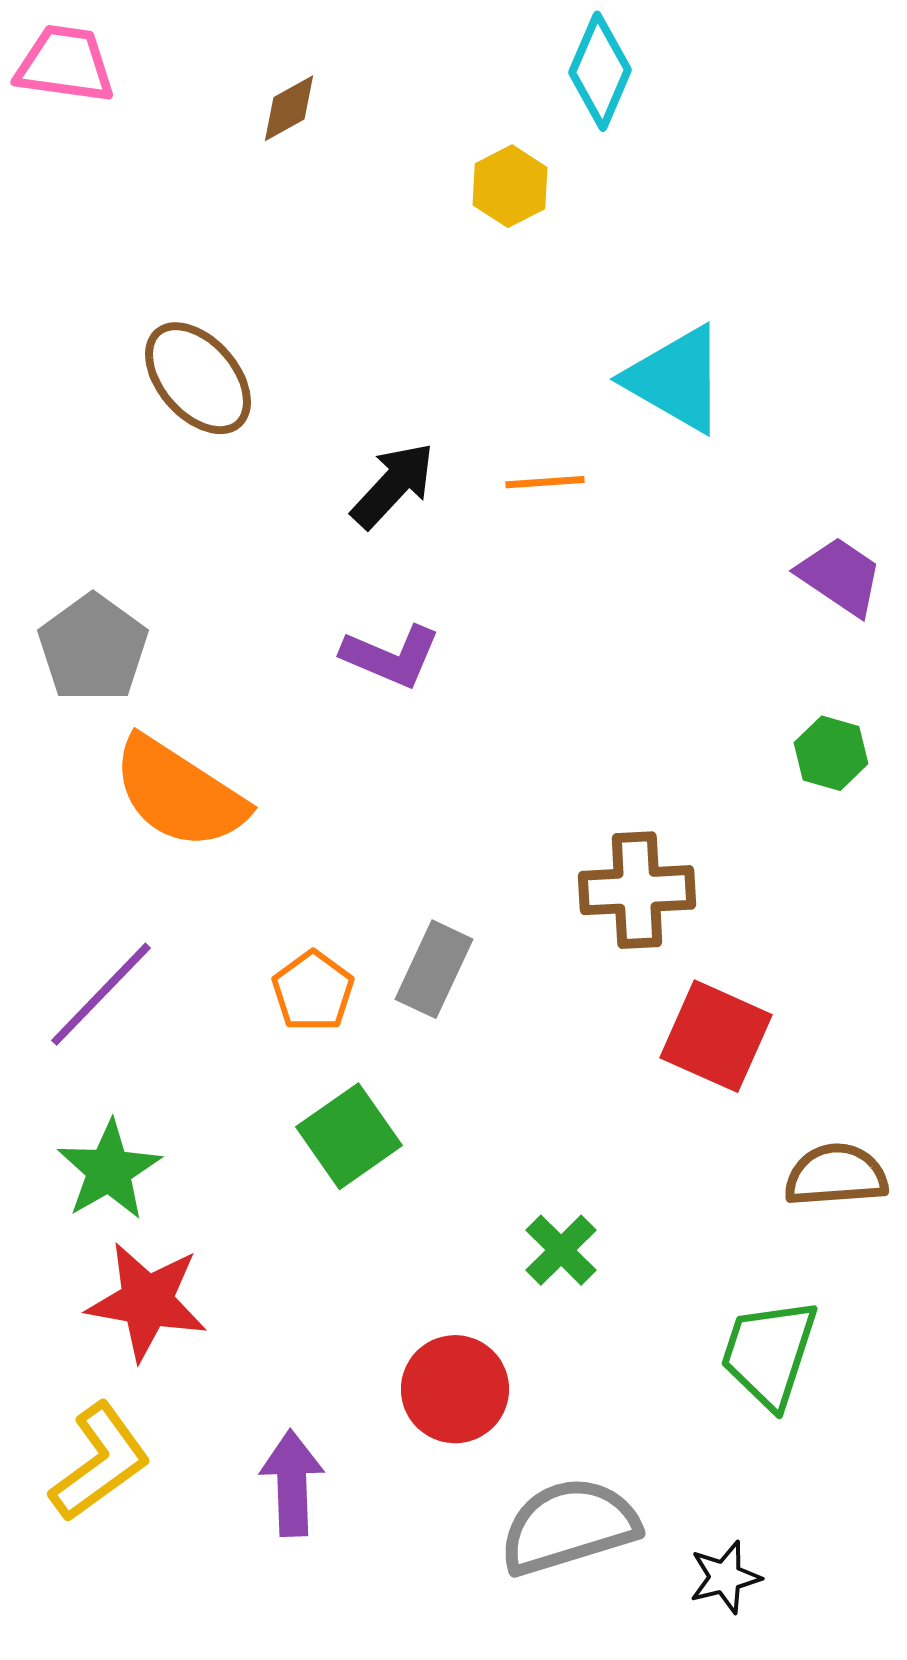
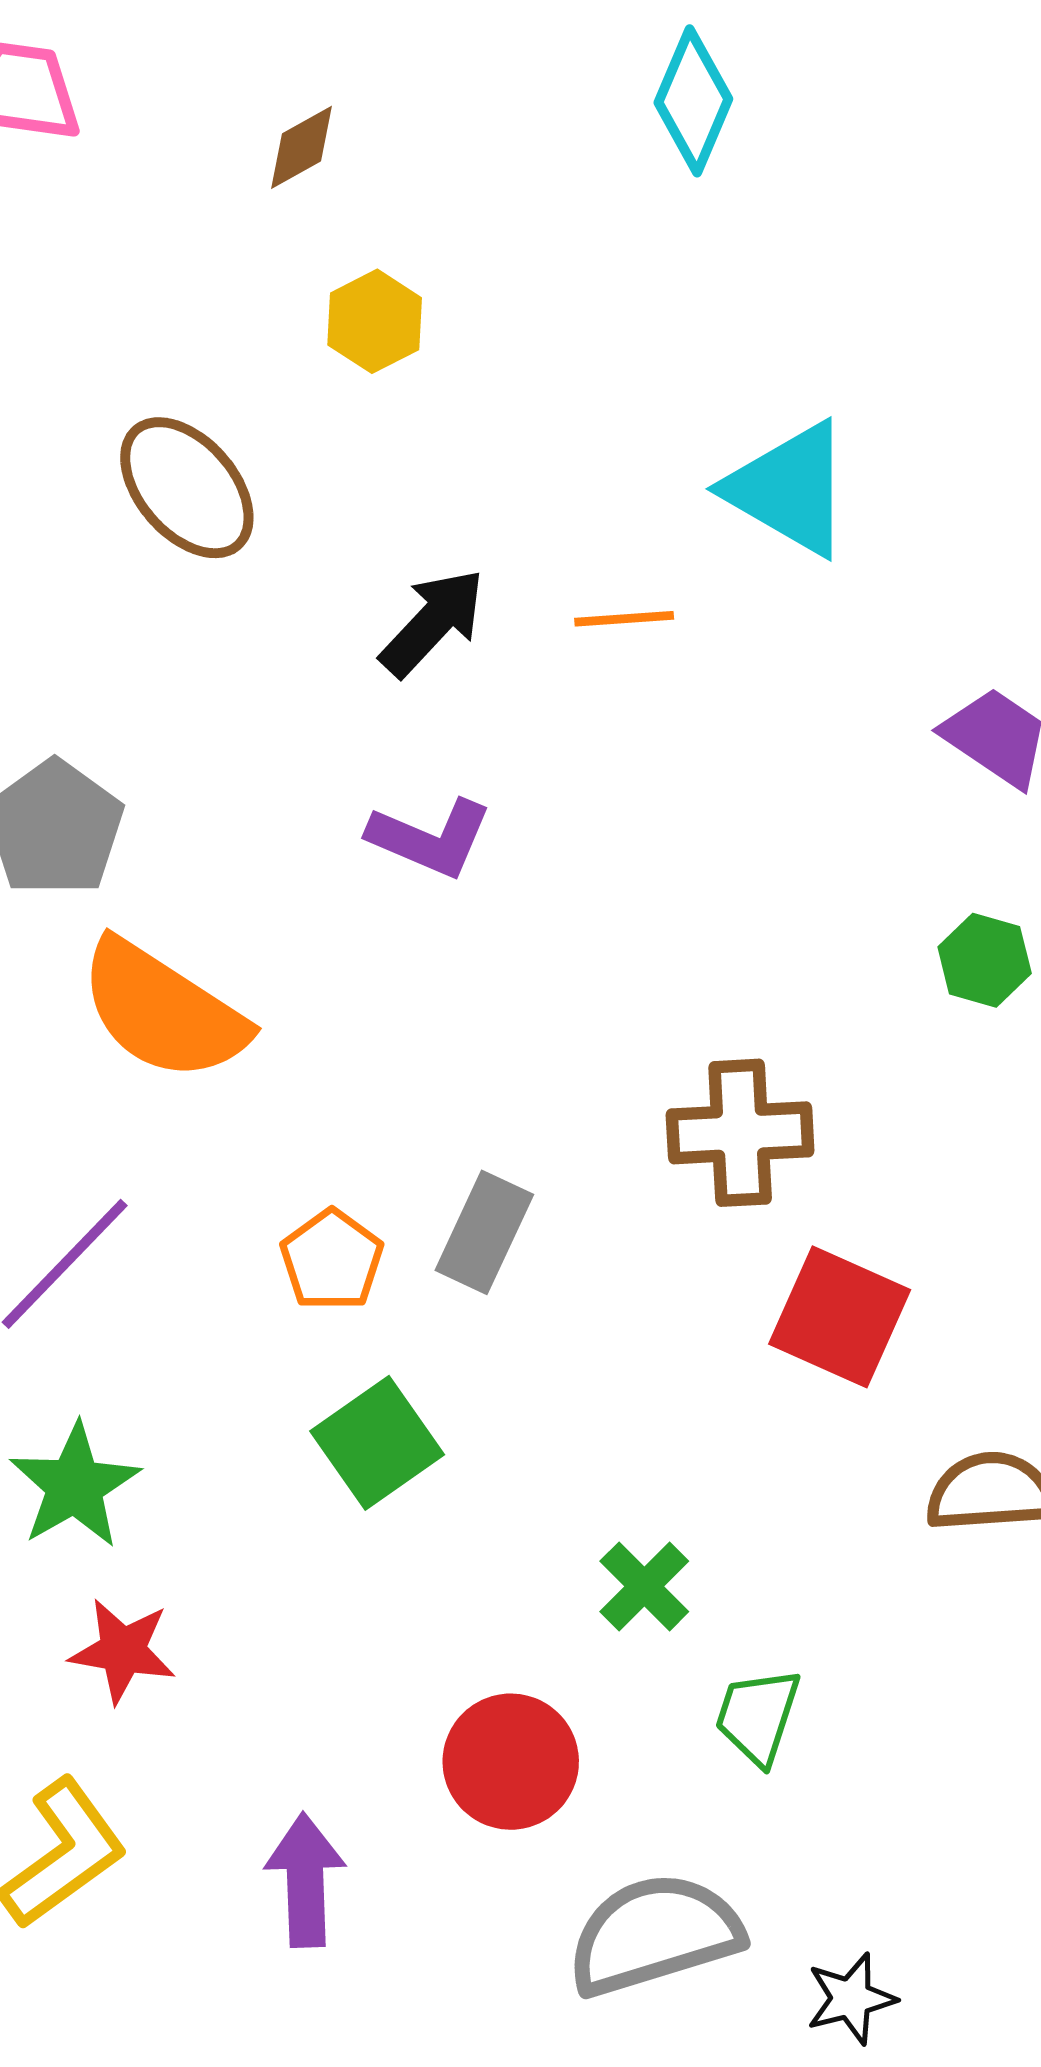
yellow hexagon: (510, 186) -> (375, 321), moved
red star: (147, 1301) -> (123, 1651), size x0.7
green trapezoid: (769, 1353) -> (758, 1716), moved, size x0.7

